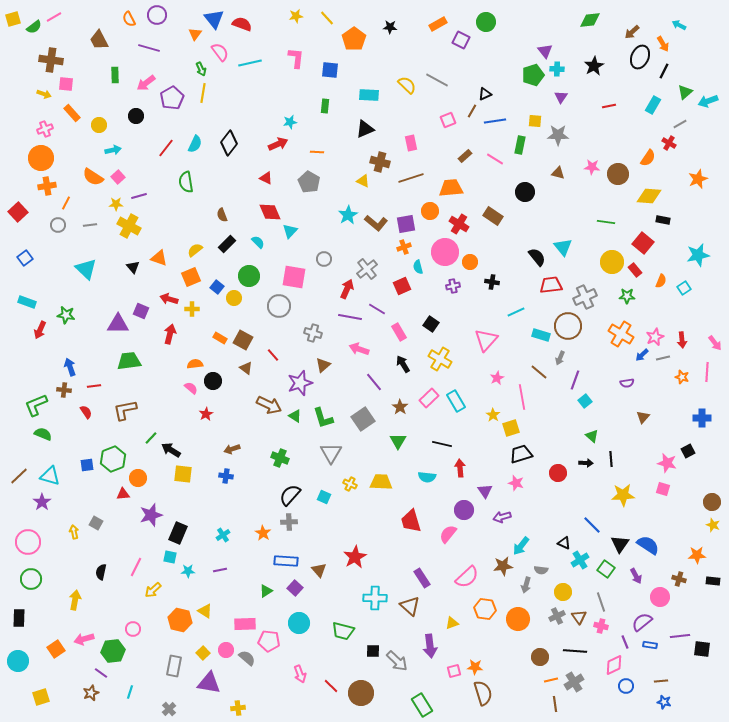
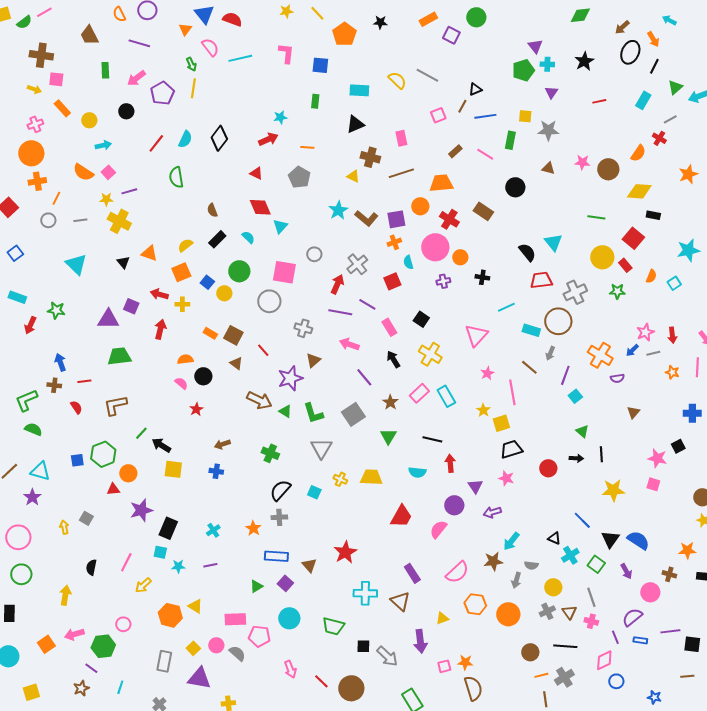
orange cross: (621, 334) -> (600, 355), moved
red trapezoid: (411, 521) -> (401, 516), turned -135
brown line: (661, 681) -> (687, 676), moved

